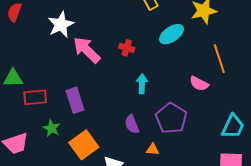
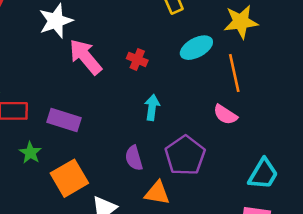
orange line: (219, 59) -> (234, 73), moved
purple rectangle: (75, 100) -> (64, 120), turned -60
orange triangle: (153, 149) -> (157, 193), size x1.5

